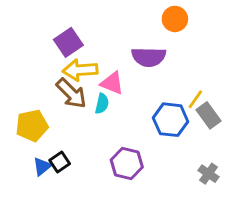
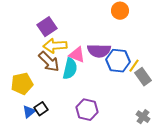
purple semicircle: (149, 57) -> (99, 51), moved
cyan semicircle: (102, 104) -> (70, 69), size x1.5
blue hexagon: (171, 120) -> (118, 61), moved

